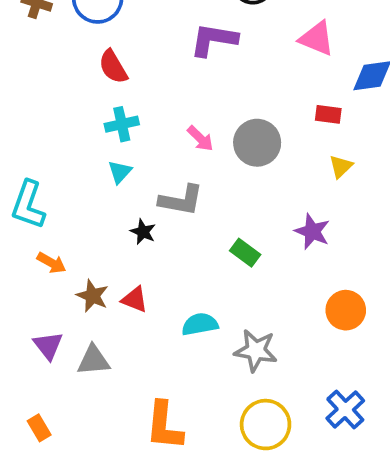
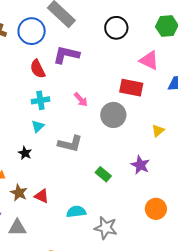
purple L-shape: (214, 40) -> (66, 55), moved
red rectangle: (328, 114) -> (131, 88), moved, size x1.6
pink arrow: (200, 138) -> (81, 100), moved
black star: (143, 232) -> (25, 153), moved

